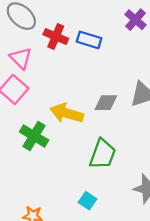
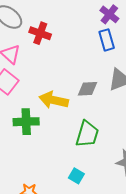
blue rectangle: (89, 40) -> (107, 40), moved, turned 60
green cross: (34, 136) -> (26, 122), turned -30

